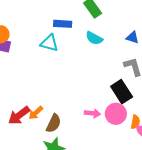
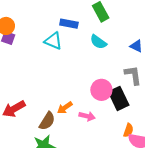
orange arrow: (36, 113) -> (65, 108), moved
pink circle: (116, 114) -> (101, 90), moved

